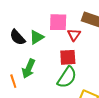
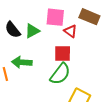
red triangle: (74, 35) -> (70, 31), turned -32
green arrow: (29, 69) -> (22, 62), turned 66

